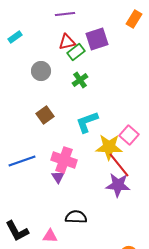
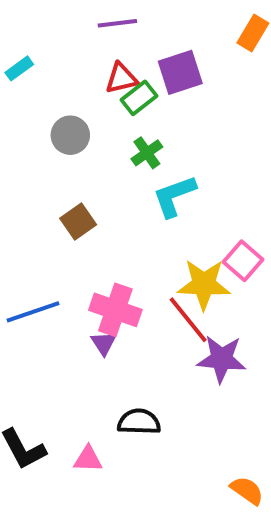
cyan L-shape: (87, 122) -> (174, 196), moved
red line: (119, 165) -> (188, 320), moved

